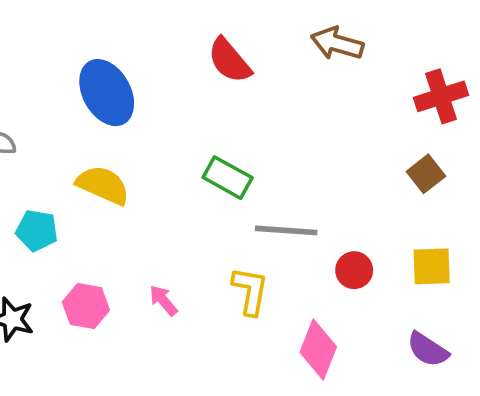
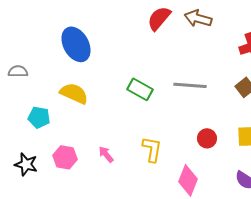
red semicircle: (229, 60) -> (159, 18), moved, turned 80
gray line: (286, 230) -> (190, 85), moved

